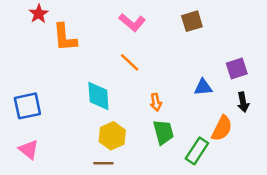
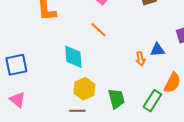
orange arrow: (156, 102) -> (140, 59), moved
green trapezoid: (163, 132) -> (116, 99), moved

